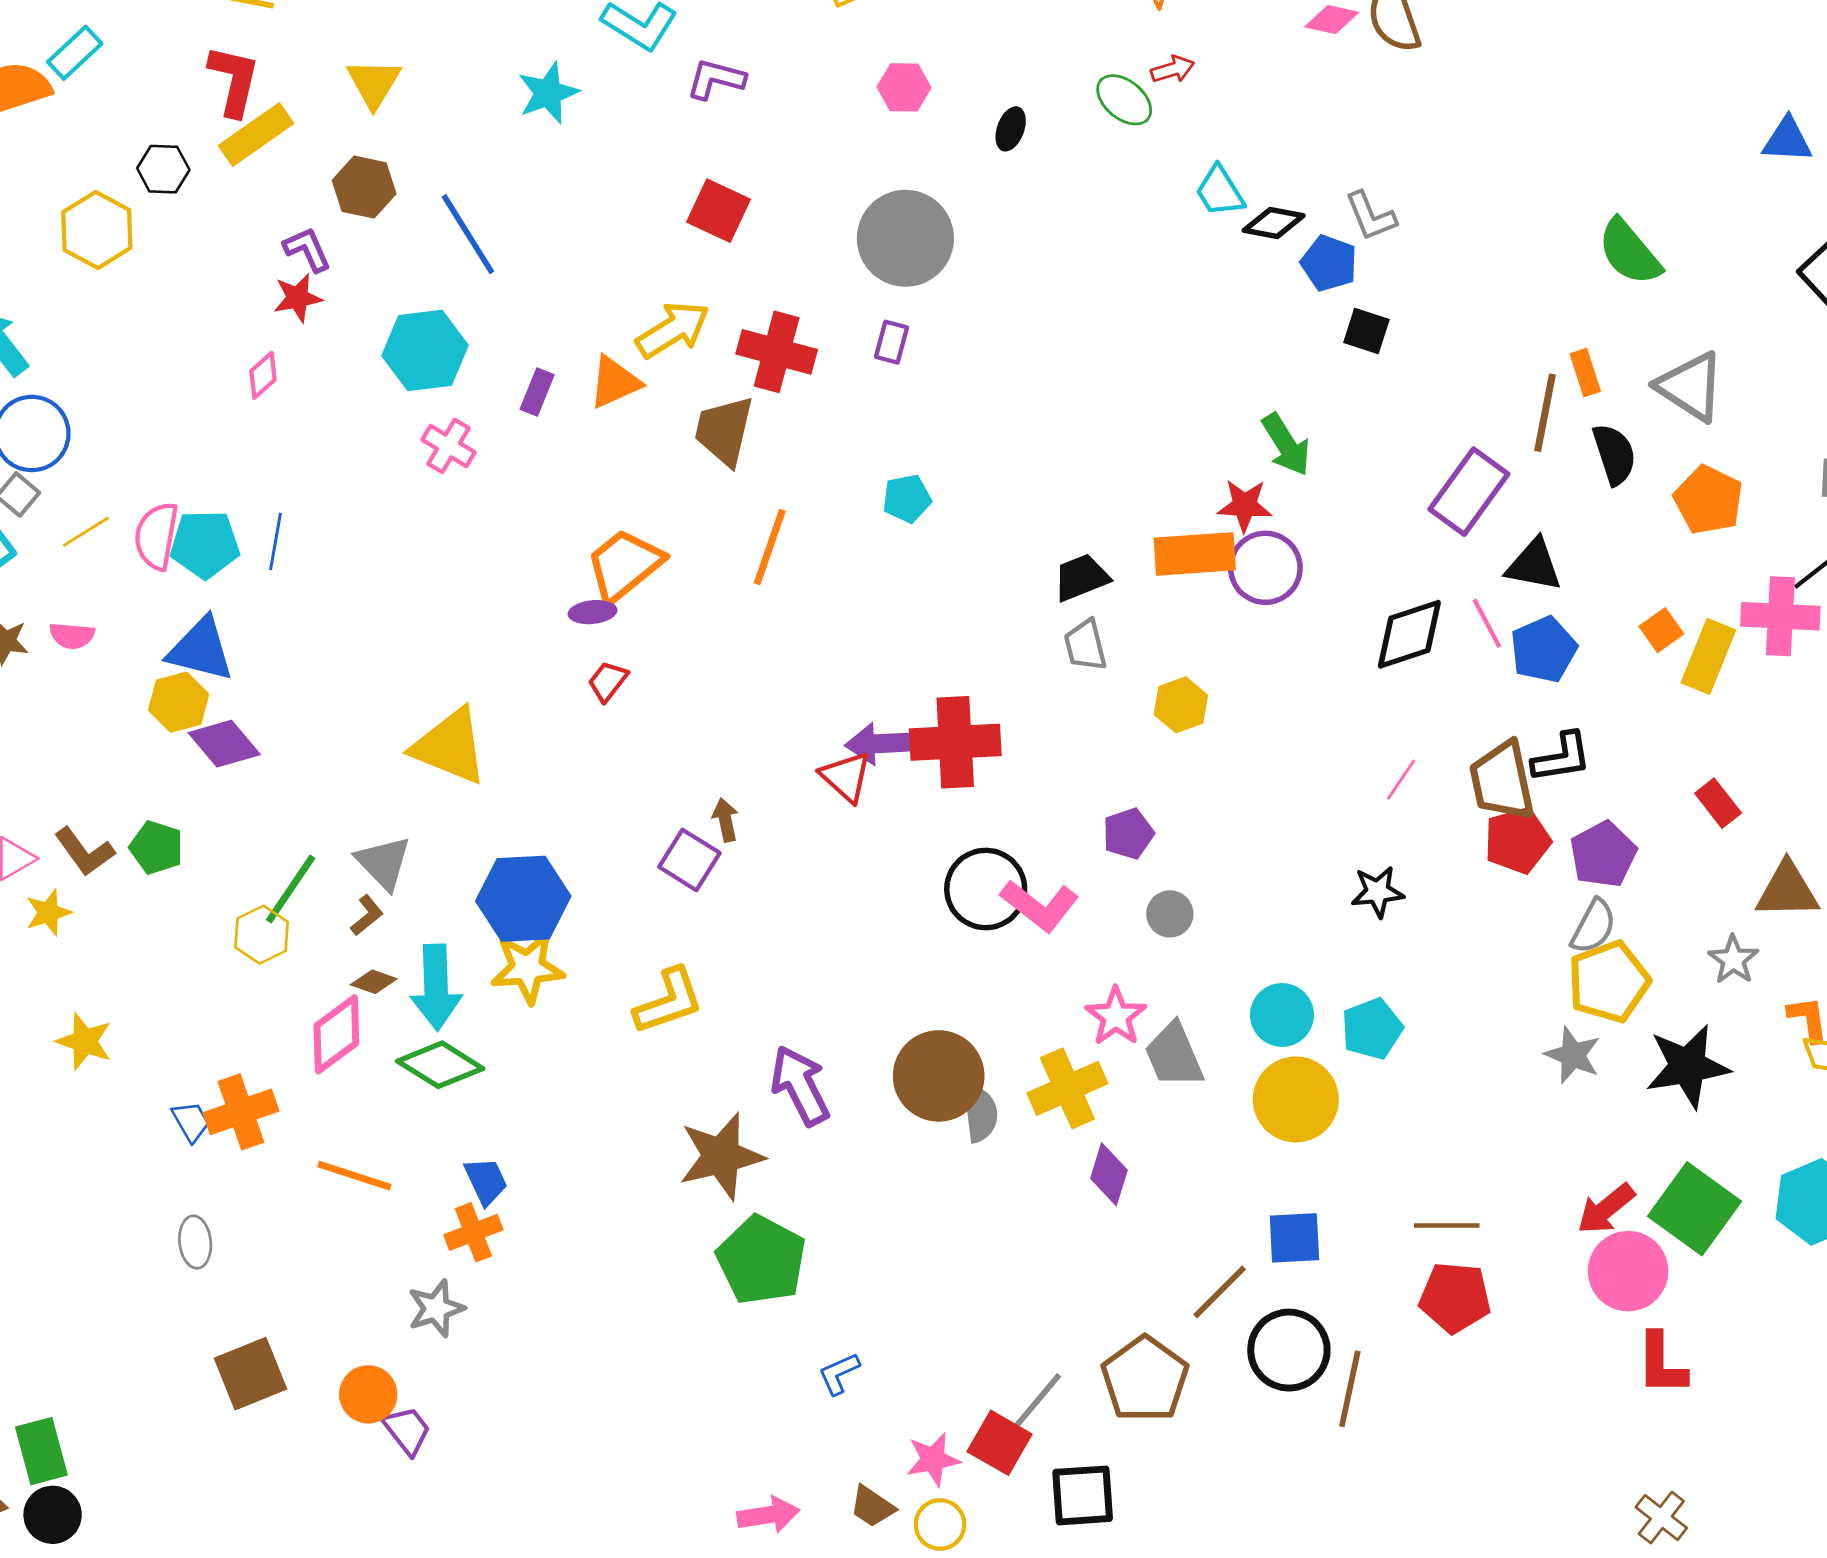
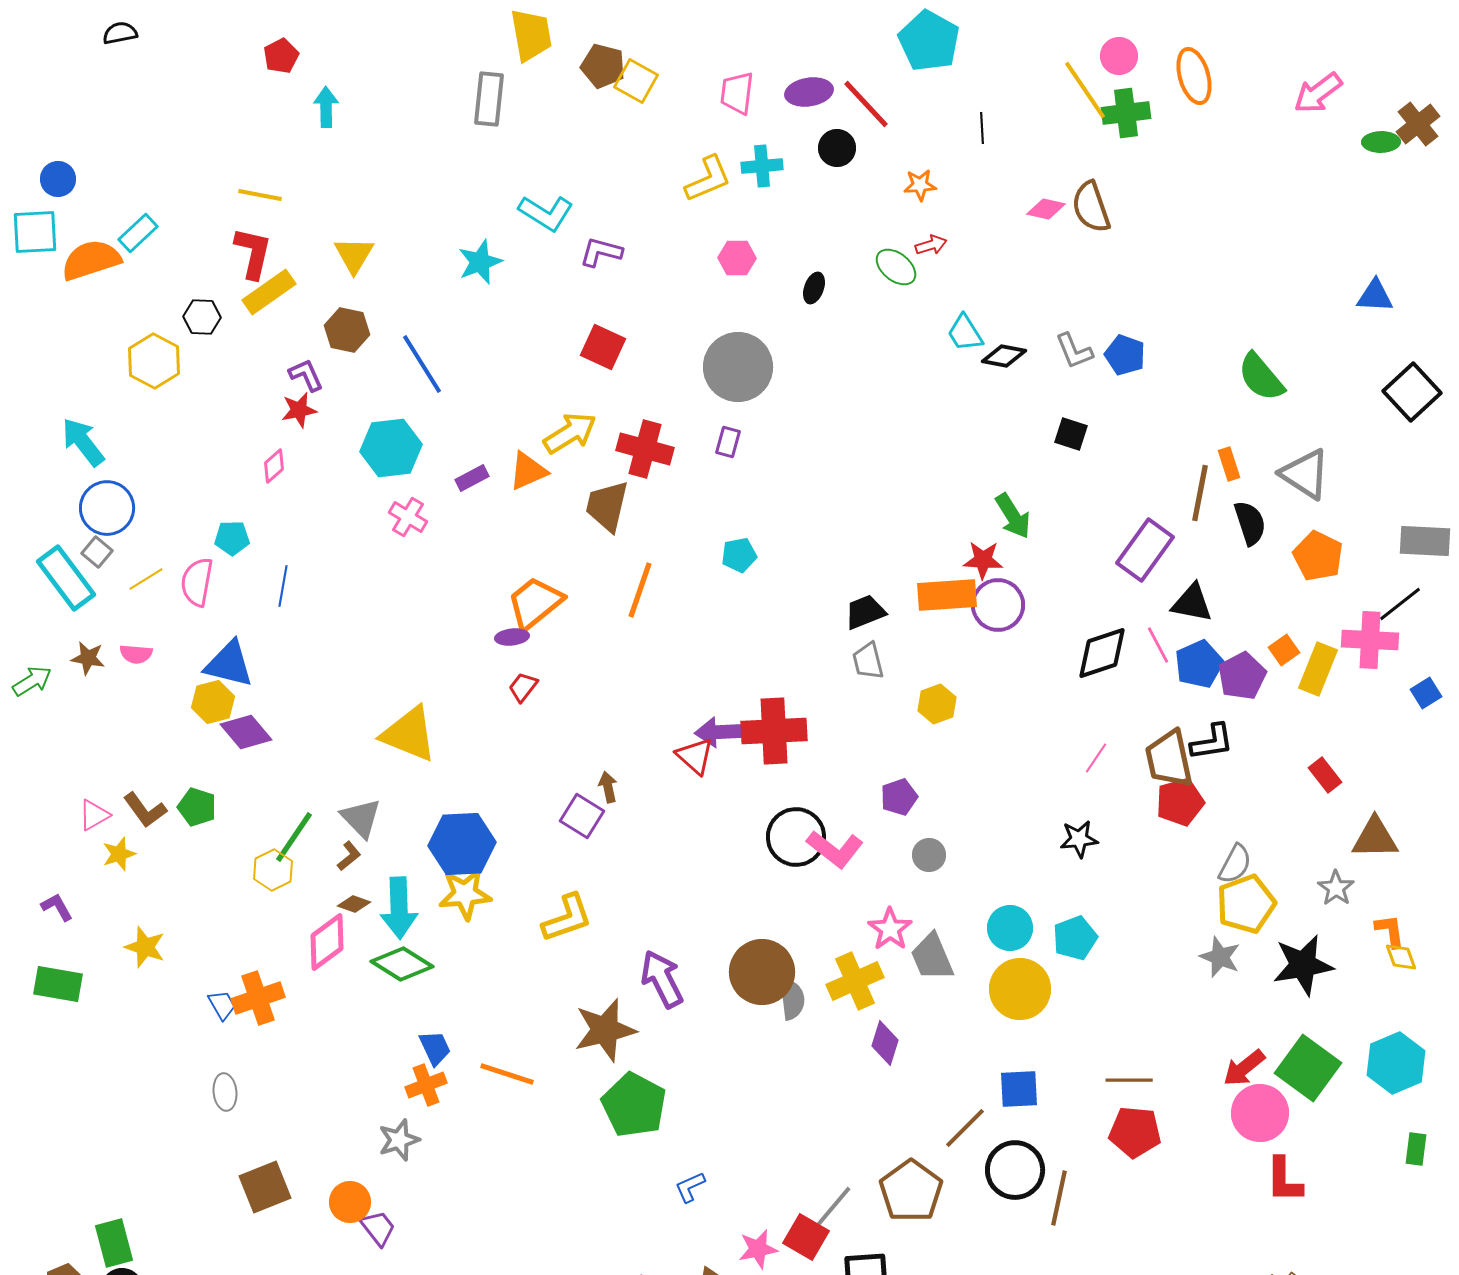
blue pentagon: (1329, 263) -> (1125, 355), moved
purple rectangle: (537, 392) -> (472, 478), turned 40
cyan pentagon: (205, 544) -> (232, 538), moved, size x0.7
purple pentagon: (1603, 854) -> (1242, 676), moved
orange line: (354, 1176) -> (507, 1074), moved

